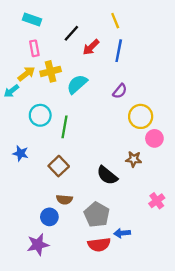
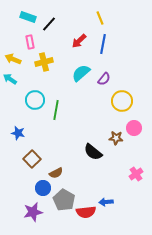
black line: (71, 33) -> (49, 24), moved
yellow arrow: (26, 74) -> (13, 59), moved, turned -119
cyan semicircle: (77, 84) -> (81, 73), moved
cyan arrow: (11, 91) -> (10, 79), turned 72
pink circle: (154, 138) -> (134, 128), moved
brown square: (59, 166) -> (32, 159), moved
brown semicircle: (64, 200) -> (56, 173), turned -32
gray pentagon: (97, 215) -> (64, 200), moved

